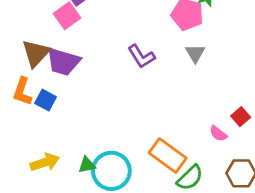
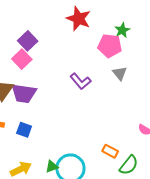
blue square: (46, 100) -> (24, 130), moved
orange rectangle: (168, 156) -> (110, 151), size x0.6

